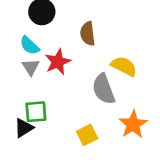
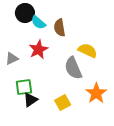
cyan semicircle: (29, 45) -> (38, 22), moved
gray triangle: (31, 67) -> (12, 59), moved, turned 40
black triangle: (24, 128) -> (30, 100), moved

